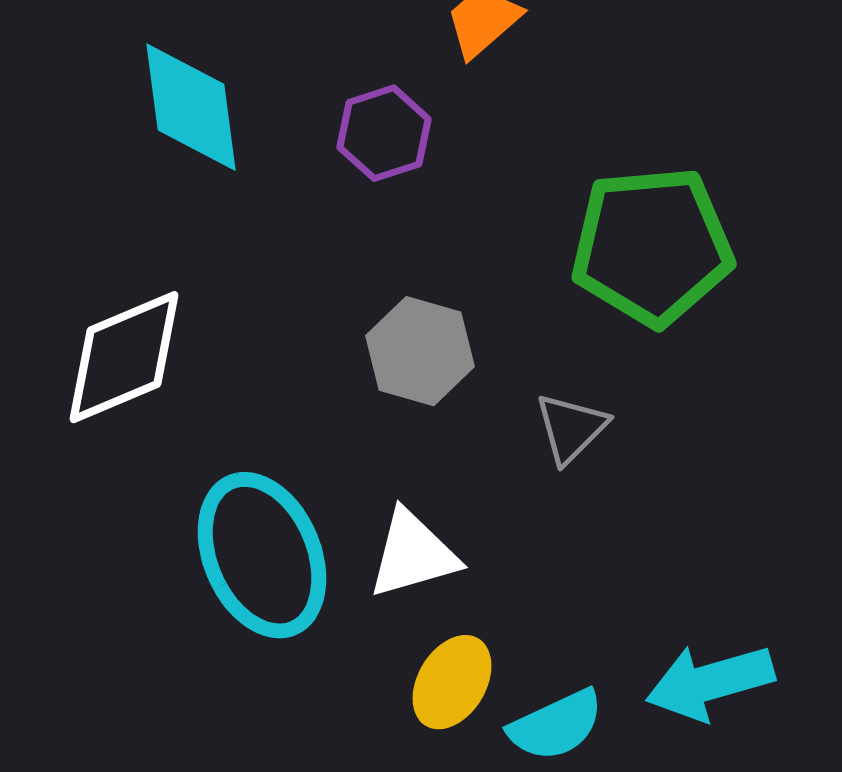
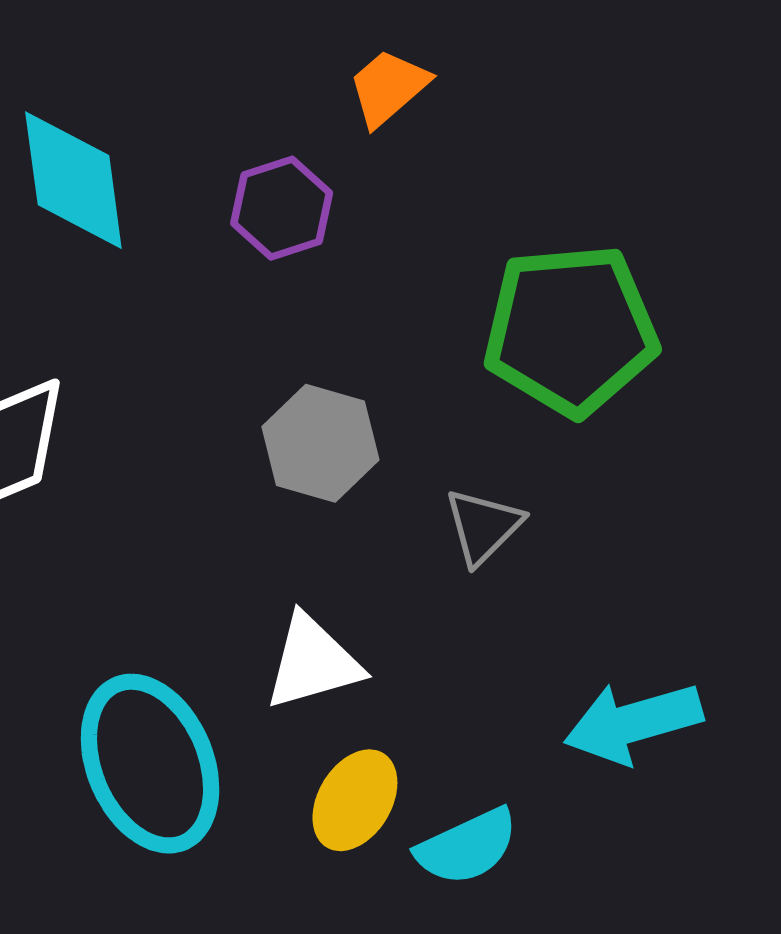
cyan ellipse: (262, 555) -> (150, 764), moved
cyan arrow: (710, 682) -> (633, 723), moved

